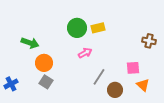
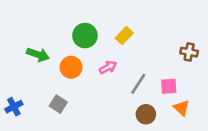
green circle: (77, 28) -> (85, 36), moved
yellow rectangle: (98, 28) -> (124, 36), turned -32
orange circle: (44, 63) -> (71, 67), moved
gray line: (99, 77) -> (138, 84), moved

